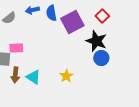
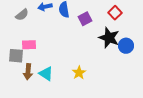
purple square: (72, 22) -> (85, 19), size x0.6
blue circle: (101, 58) -> (126, 46), moved

